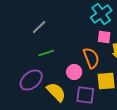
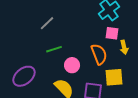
pink circle: (74, 72) -> (72, 65), moved
purple ellipse: (31, 80) -> (24, 76), moved

